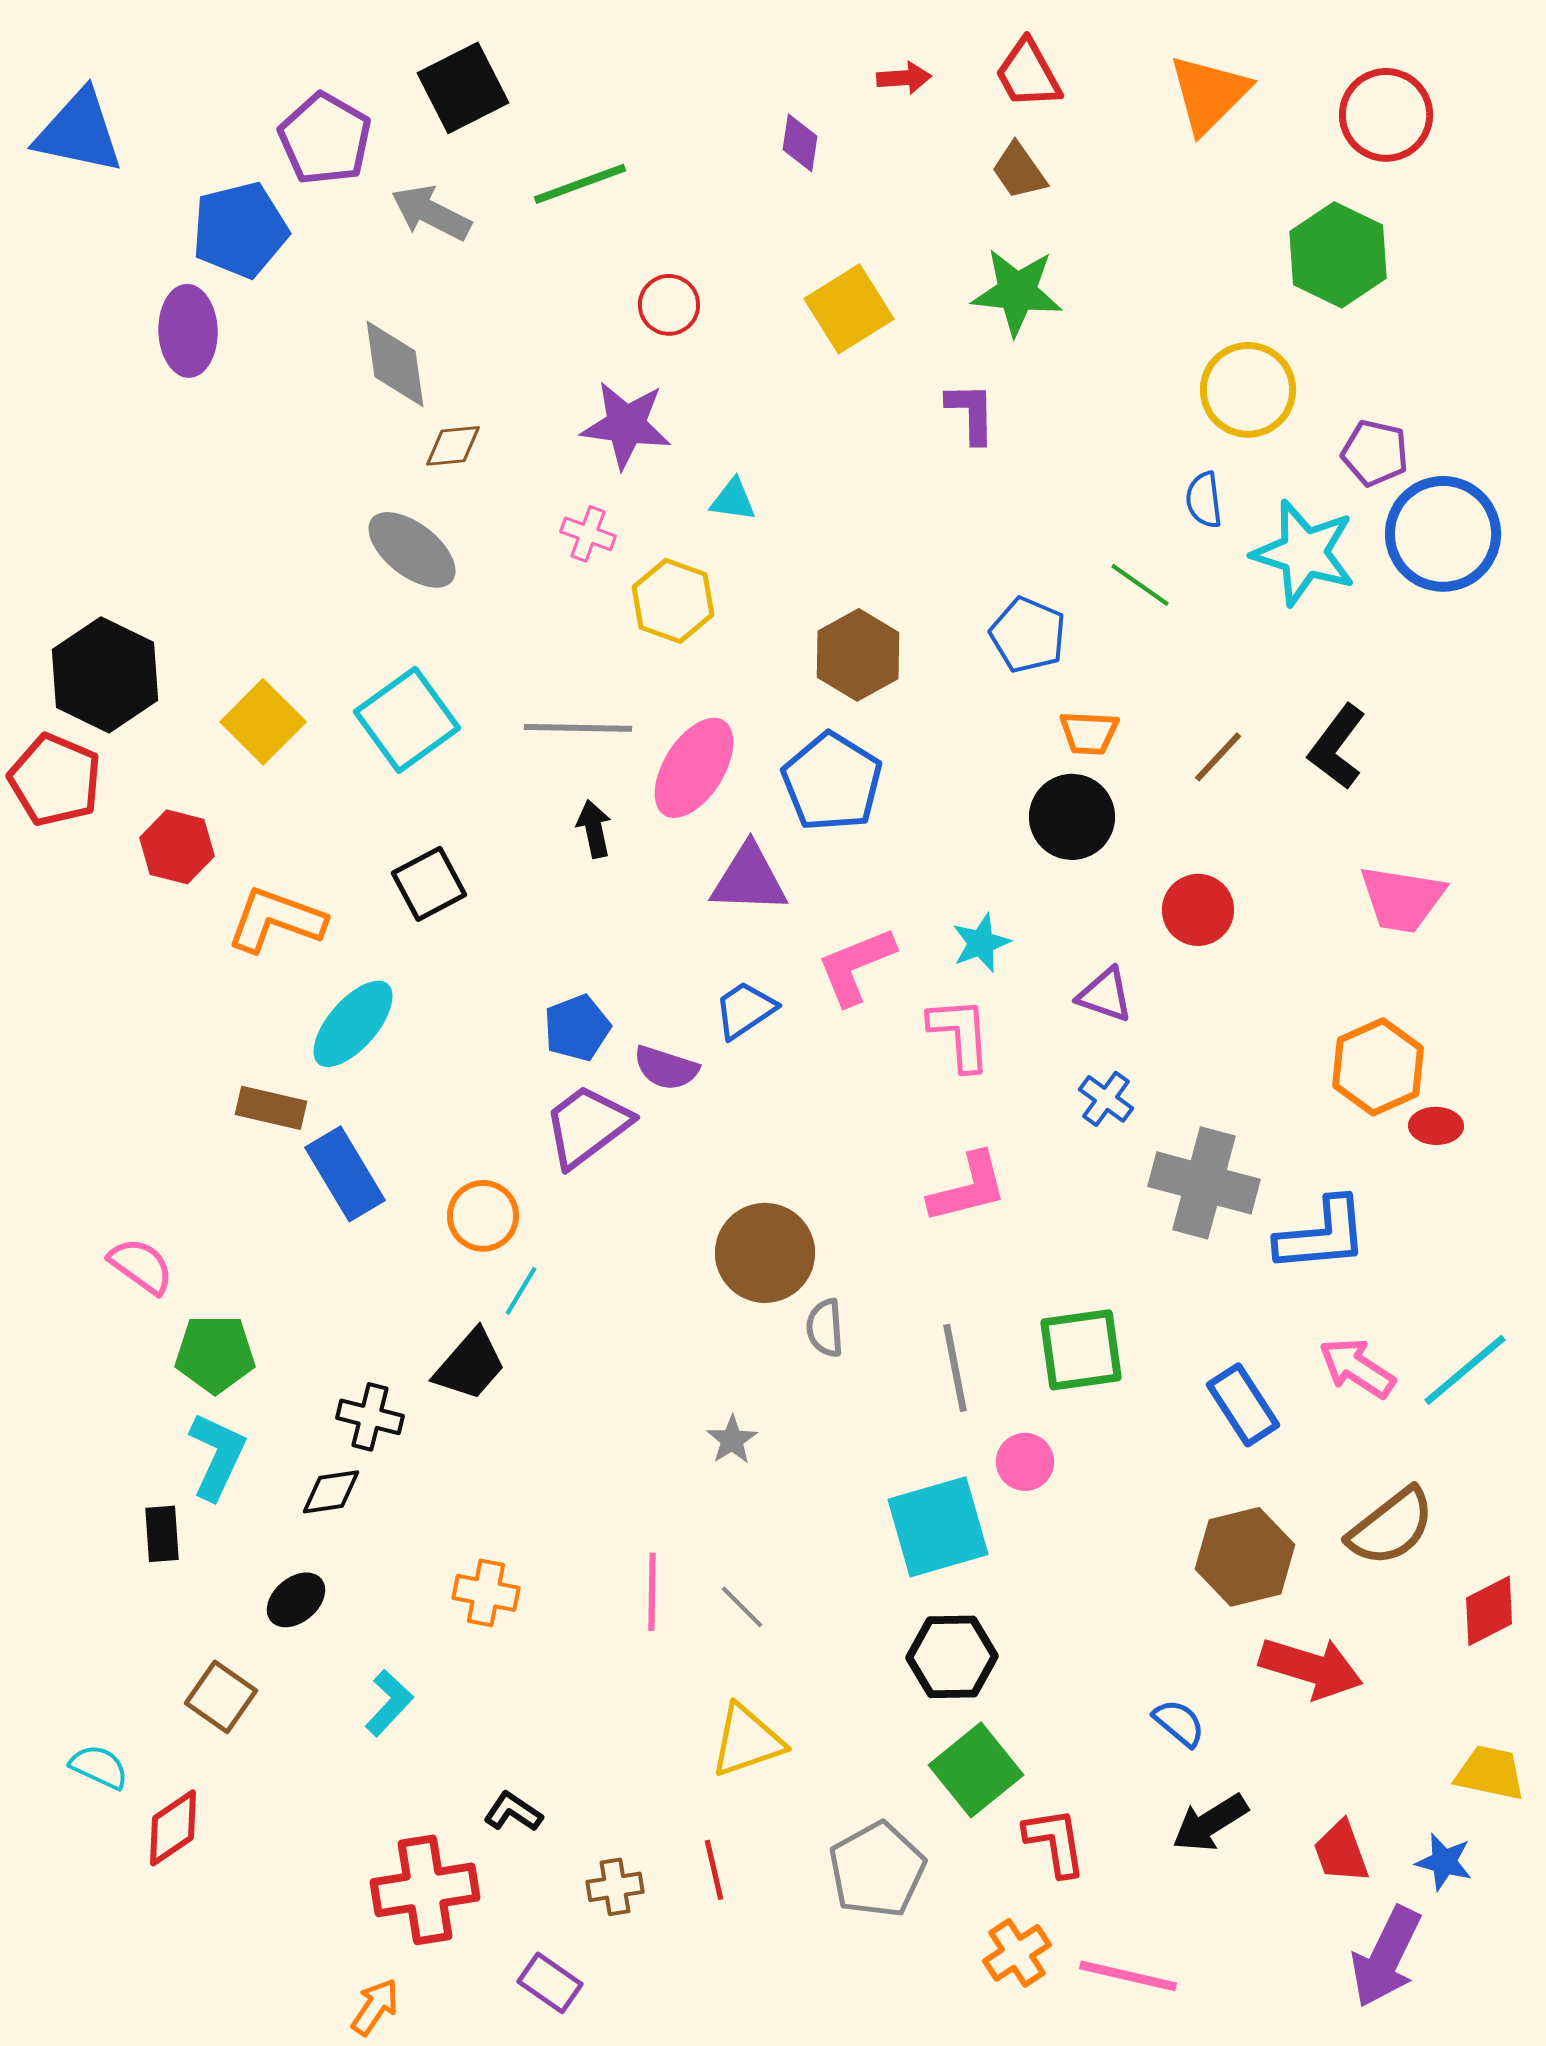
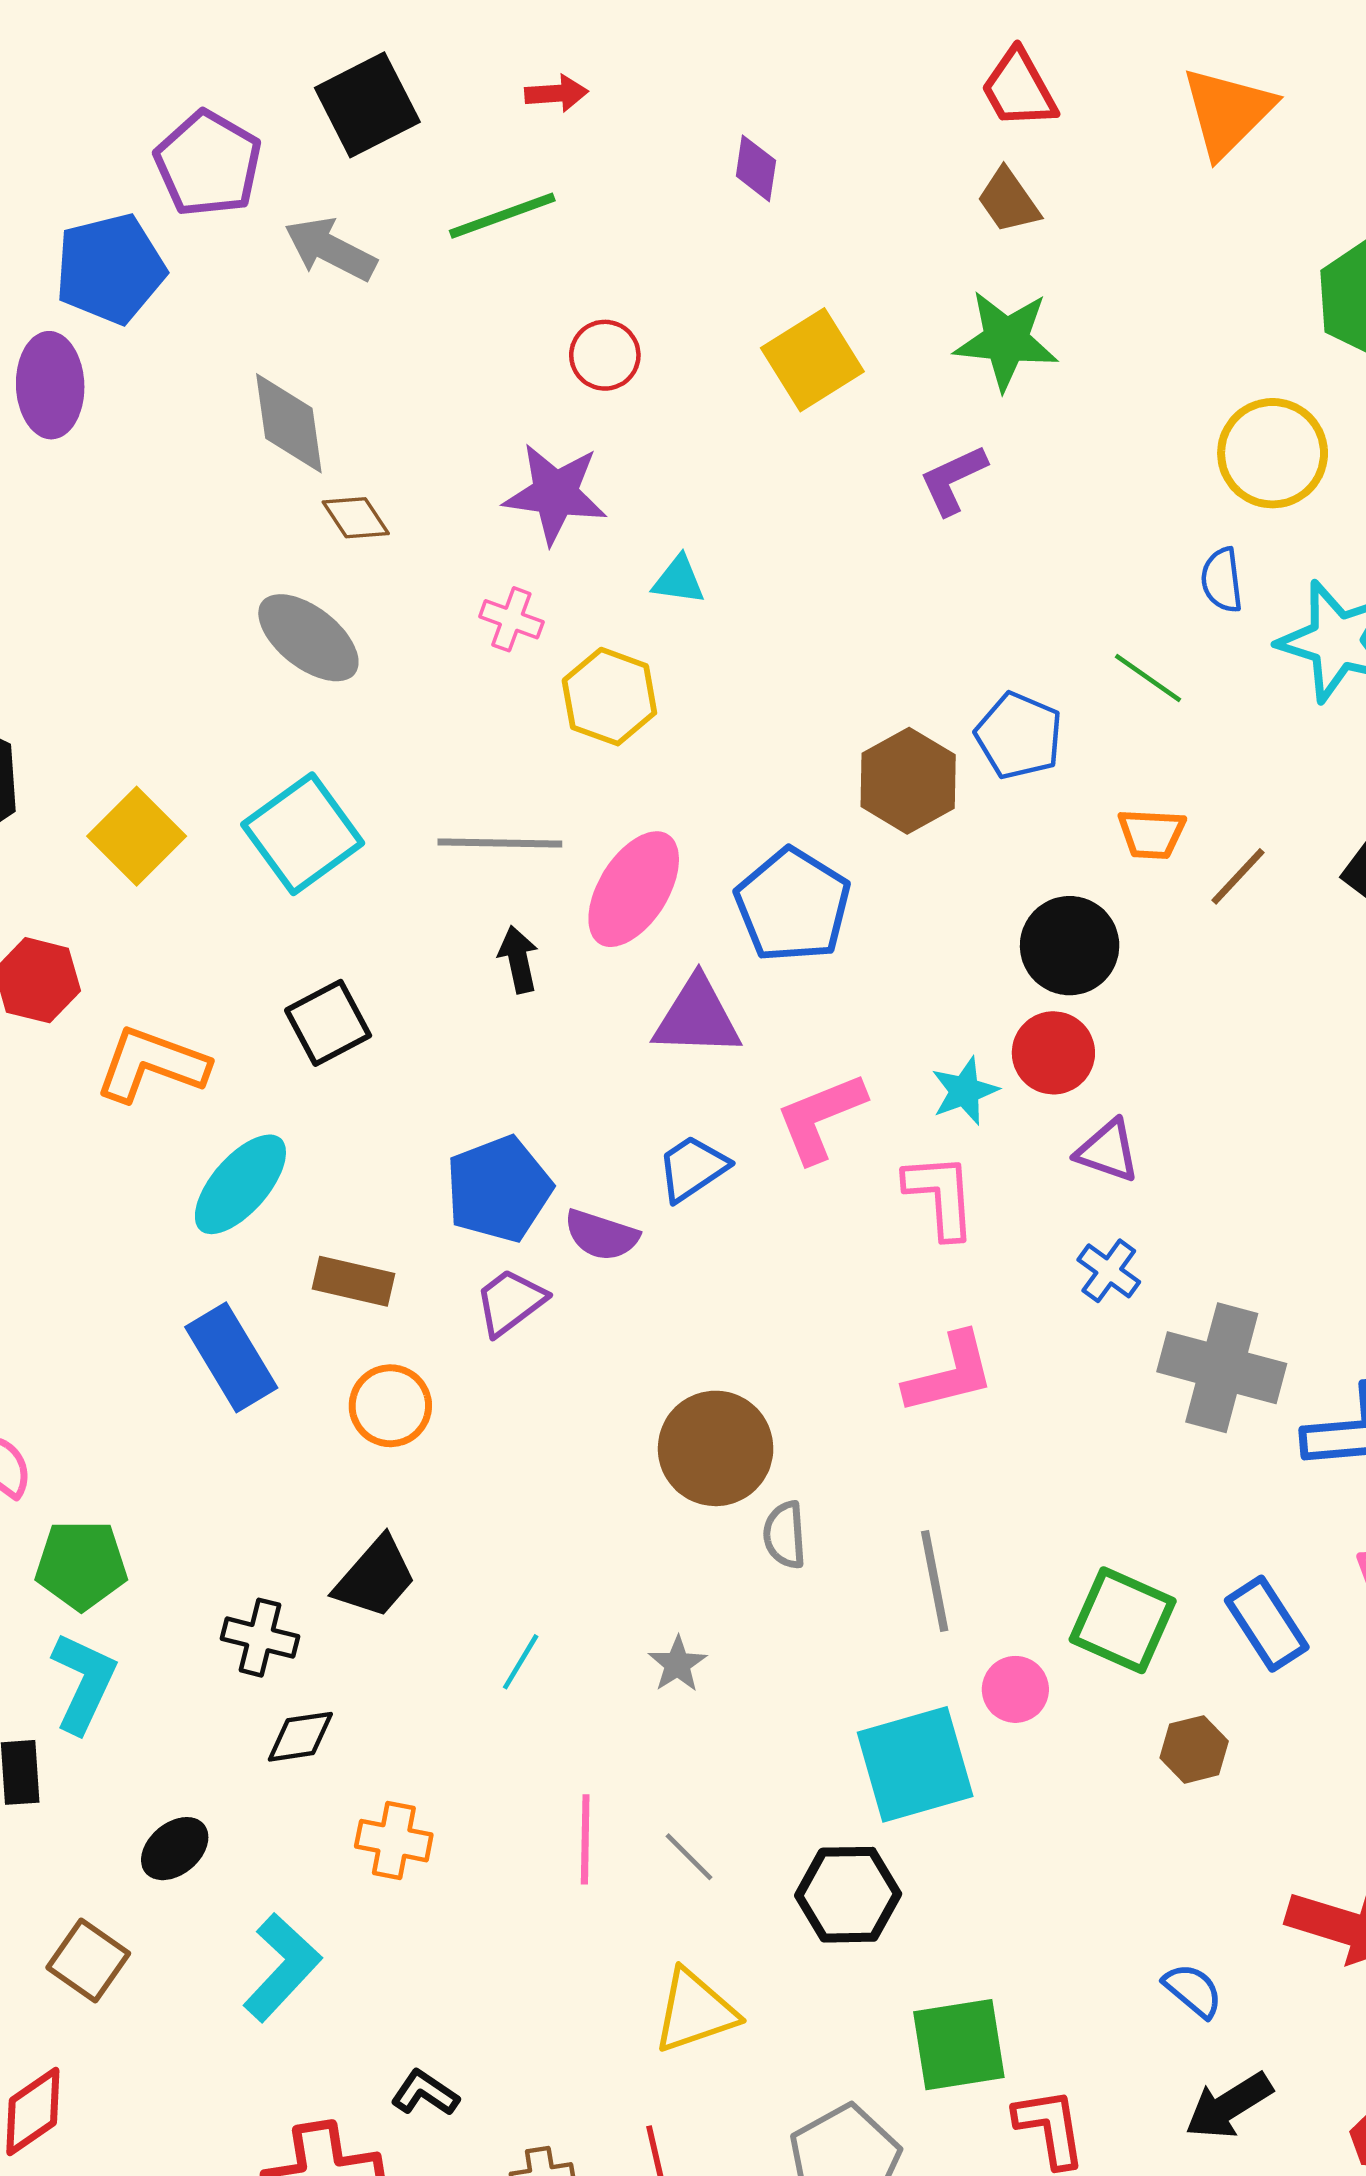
red arrow: (904, 78) -> (556, 93), moved
purple L-shape: (971, 413) -> (953, 480), turned -114
brown diamond: (453, 446) -> (356, 518), turned 62
brown hexagon: (858, 655) -> (908, 781), moved
orange trapezoid: (1089, 733) -> (1151, 834), moved
red circle: (1198, 910) -> (1053, 1053), moved
blue pentagon: (577, 1028) -> (499, 1189), size x1.4
brown rectangle: (271, 1108) -> (353, 1281), moved
purple trapezoid: (587, 1126) -> (510, 1302), size x0.7
cyan line: (521, 1291) -> (521, 1662), moved
green square: (1081, 1350) -> (1123, 1620), moved, turned 32
black diamond: (331, 1492) -> (300, 1737), moved
brown hexagon: (1245, 1557) -> (1194, 1749), moved, size x0.6
black hexagon: (952, 1657) -> (848, 1895), moved
cyan L-shape: (389, 1703) -> (282, 1967), size x1.4
green square: (976, 1770) -> (959, 2045), turned 30

